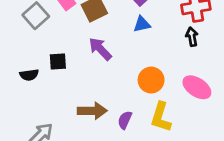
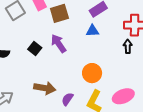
black square: (58, 62) -> (35, 48), moved, turned 32
pink ellipse: (197, 87) -> (123, 96), moved, turned -65

